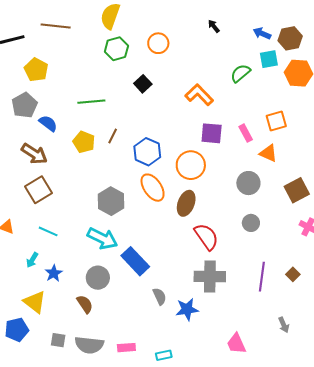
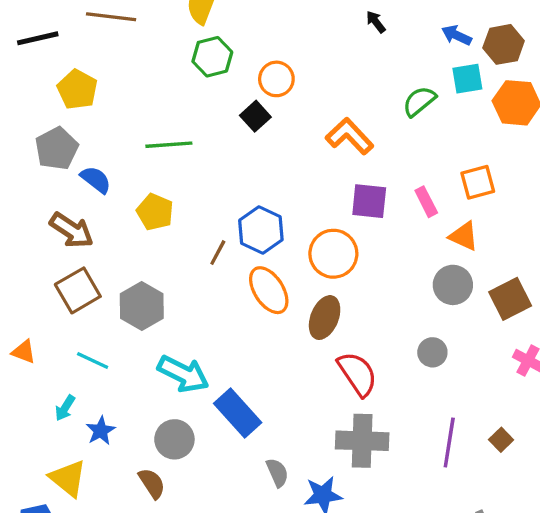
orange circle: (158, 43) -> (276, 79), moved
brown line: (113, 136) -> (218, 253), moved
gray circle: (248, 183) -> (453, 285), moved
gray hexagon: (111, 201) -> (142, 306), moved

